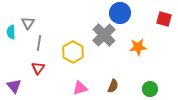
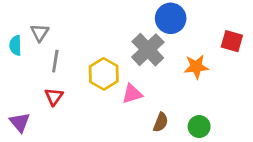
red square: (164, 19) -> (232, 41), moved
pink triangle: (80, 88) -> (132, 94), moved
green circle: (150, 89) -> (199, 127), moved

